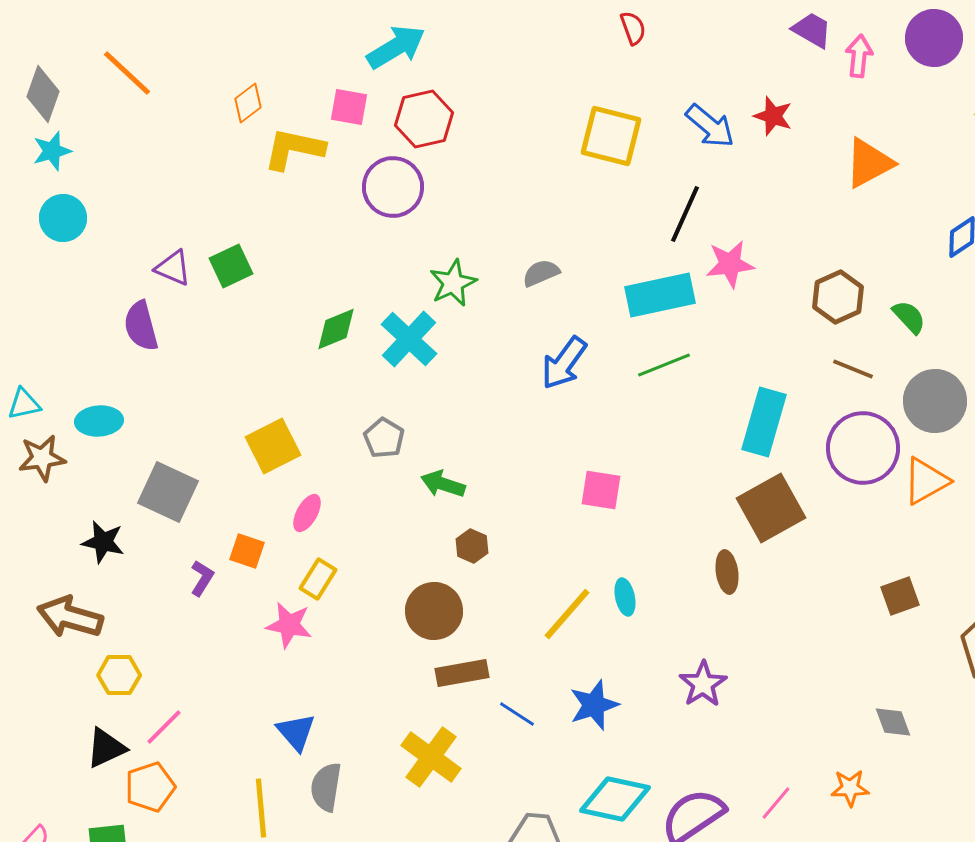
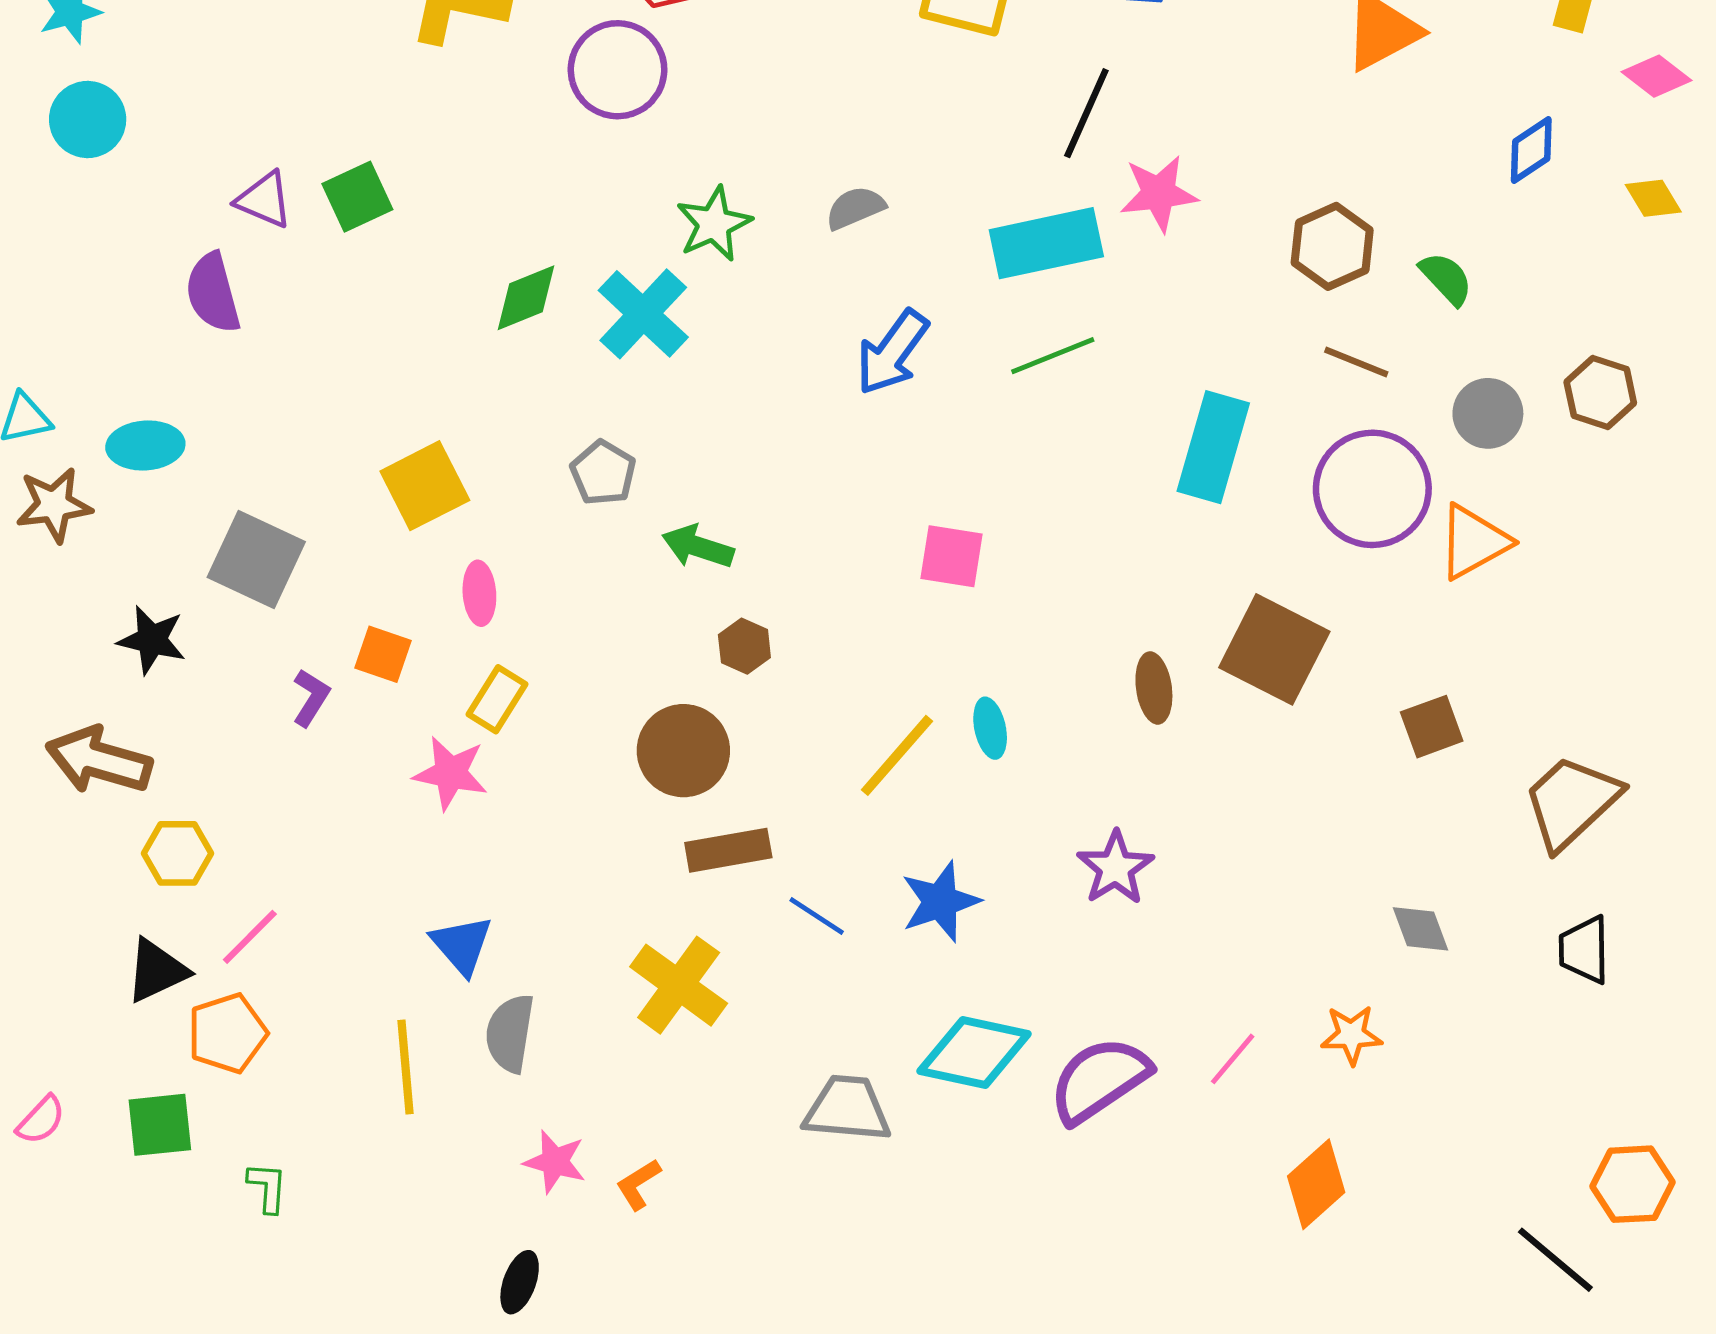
gray circle: (935, 401) -> (1488, 413), size x0.7
brown square: (771, 508) -> (1274, 649), moved, turned -34
pink ellipse: (307, 513) -> (479, 593), turned -33

